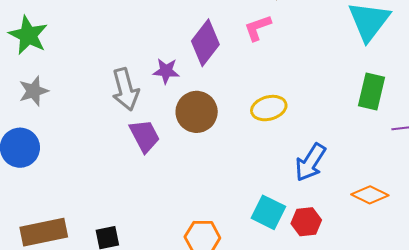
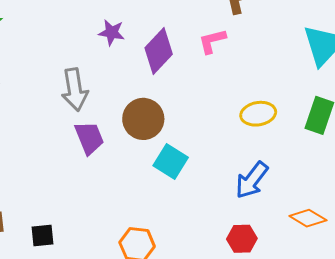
purple star: (166, 71) -> (112, 33), moved
yellow ellipse: (269, 108) -> (258, 114), moved
cyan square: (268, 212) -> (171, 161), moved

